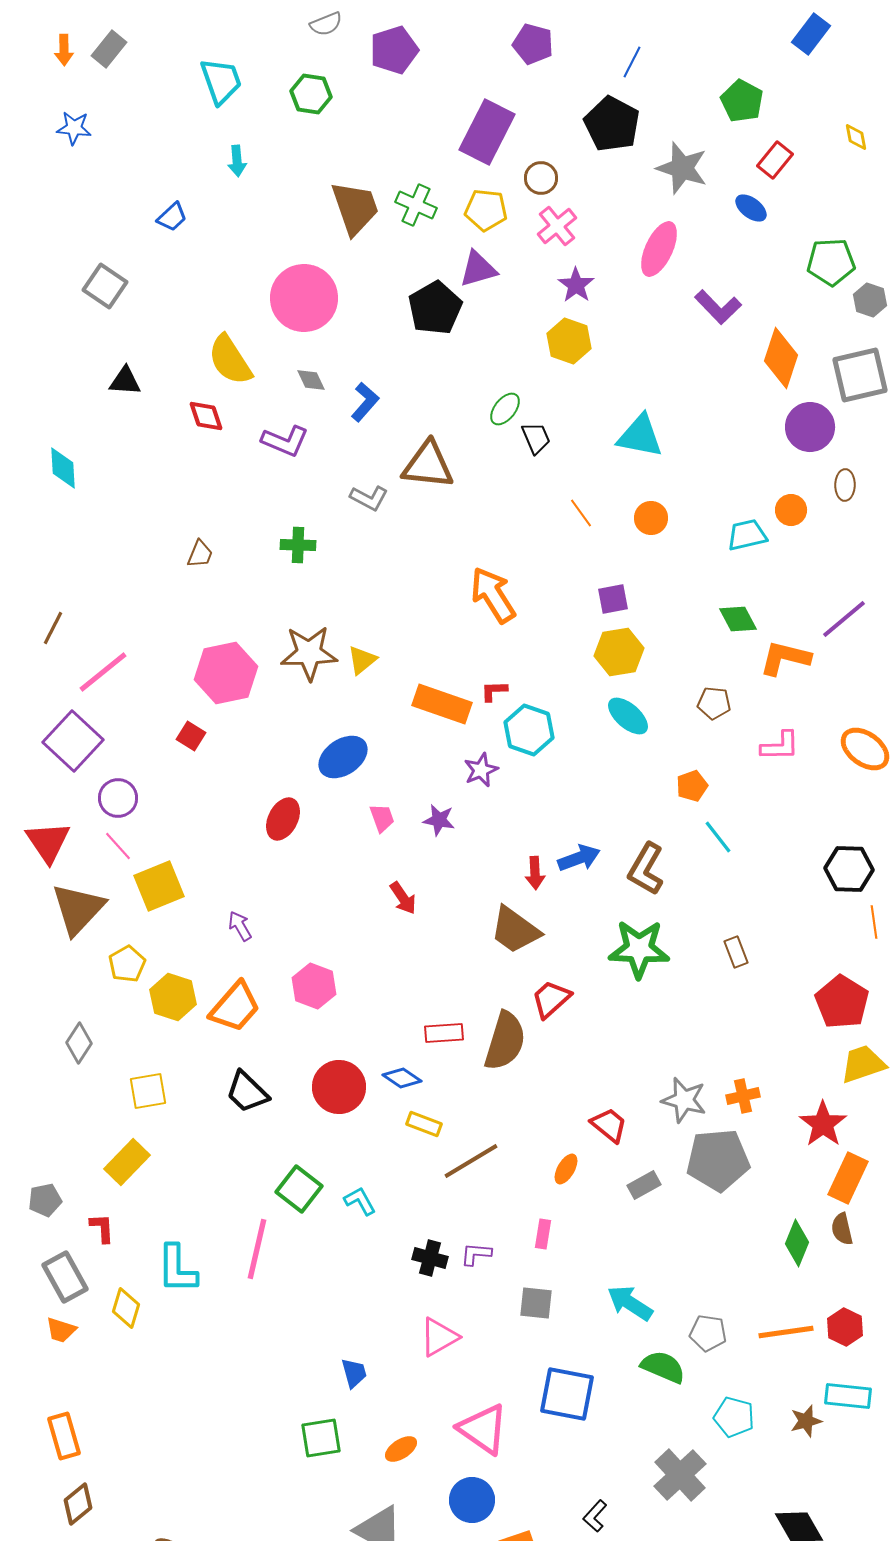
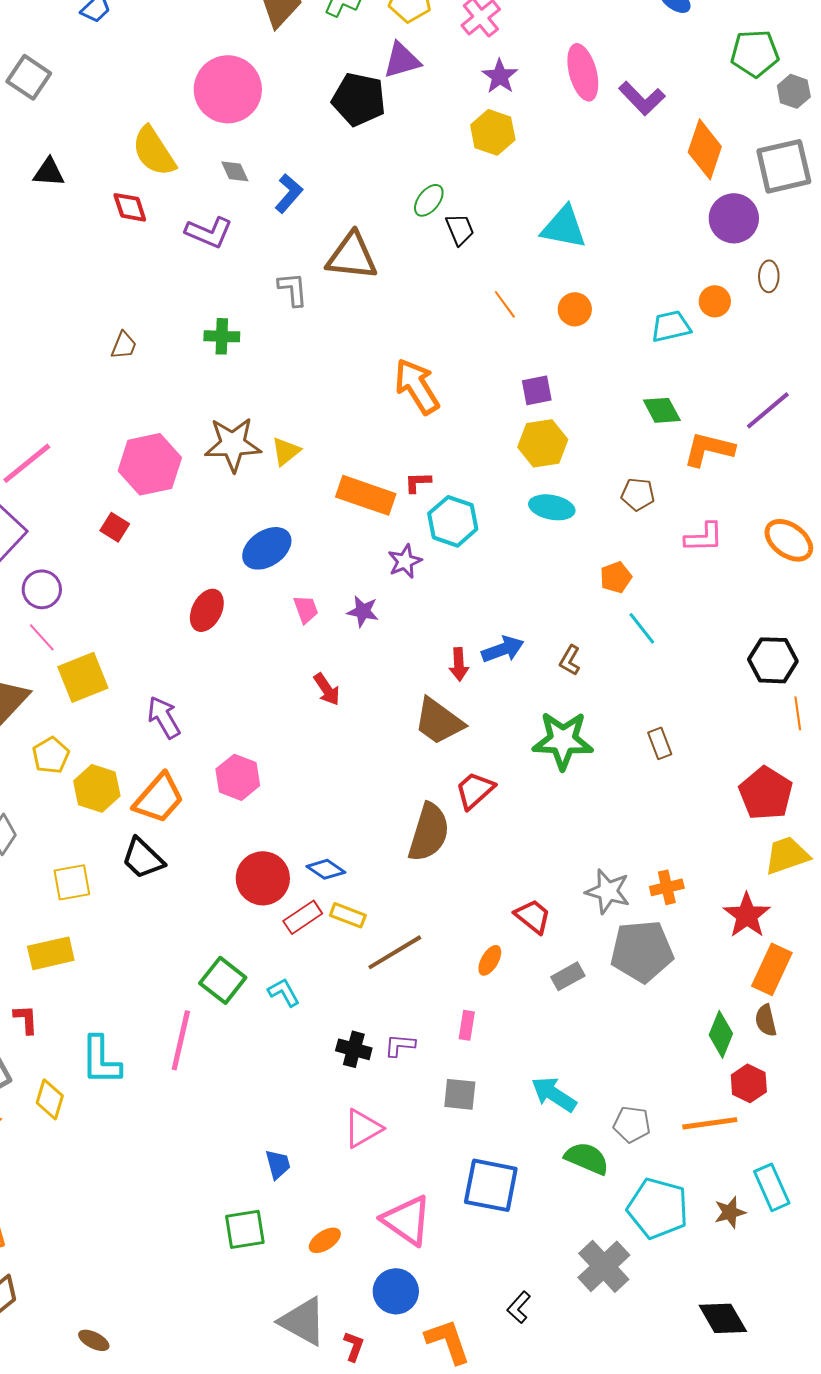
pink ellipse: (659, 249) -> (583, 72), moved, turned -40
black pentagon: (435, 308) -> (359, 99), turned -30
gray L-shape: (369, 498) -> (293, 289), turned -123
cyan ellipse: (628, 716) -> (552, 507), turned -30
brown L-shape: (646, 869) -> (570, 660), size x0.6
purple arrow: (240, 926) -> (164, 717), size x1.4
red rectangle: (444, 1033) -> (303, 917), moved, turned -30
black trapezoid: (247, 1092) -> (143, 858), moved
yellow rectangle: (127, 1162) -> (51, 953), turned 33
red hexagon: (845, 1327) -> (749, 1083), moved
cyan rectangle: (848, 1396) -> (772, 1187), turned 60
cyan pentagon: (734, 1417) -> (658, 1208), size x1.5

